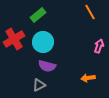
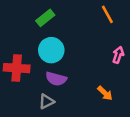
red cross: (14, 39) -> (17, 68), moved, turned 35
orange arrow: (88, 78) -> (105, 93), turned -128

